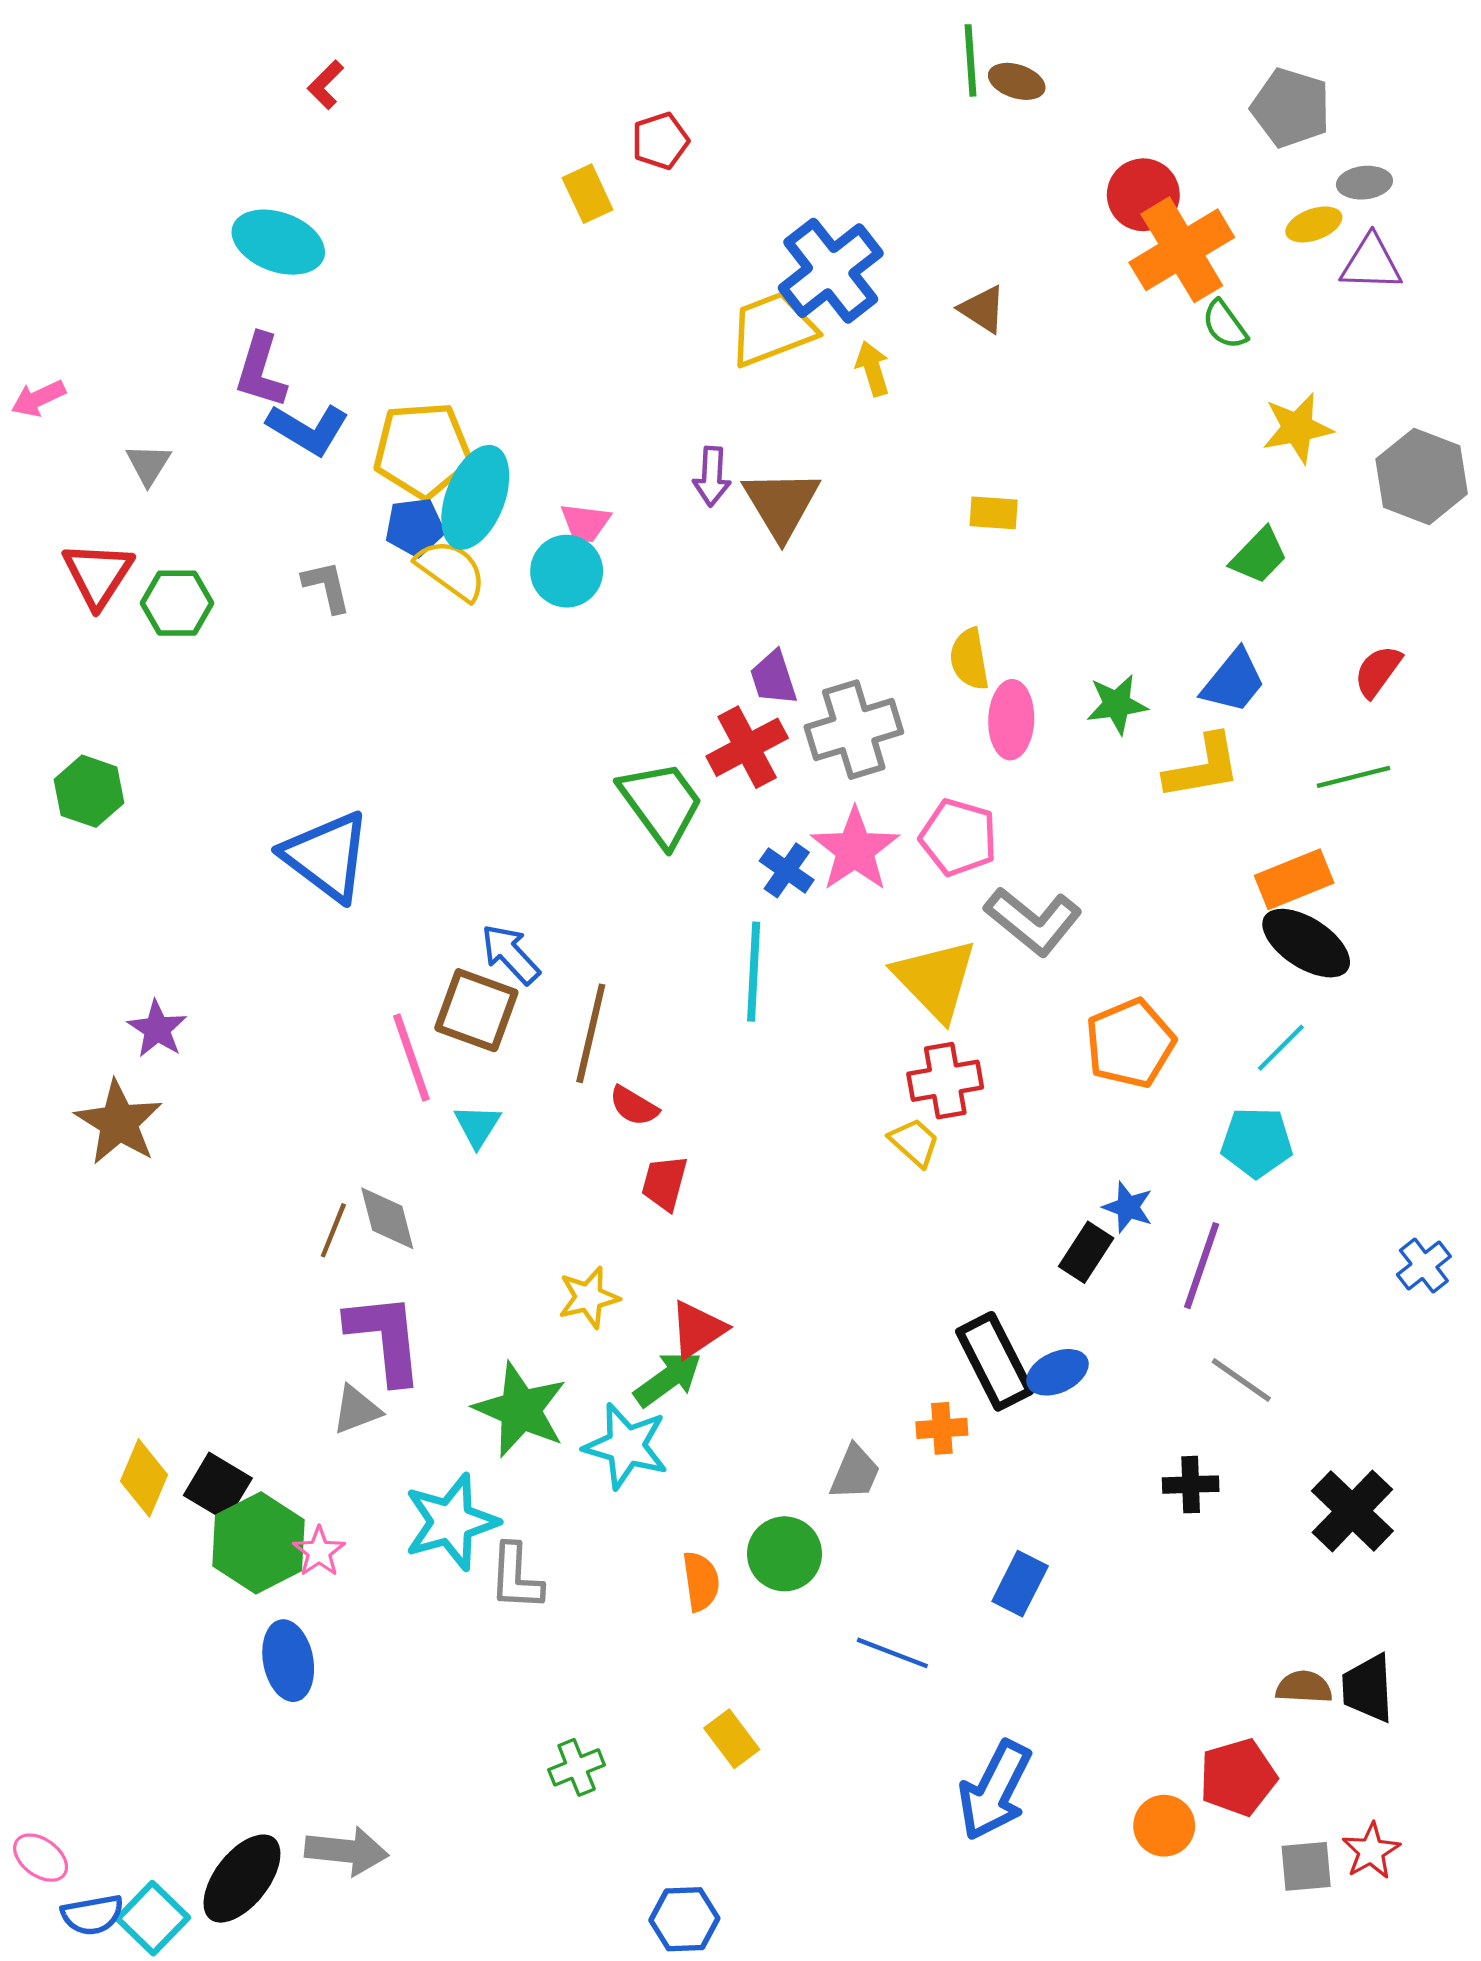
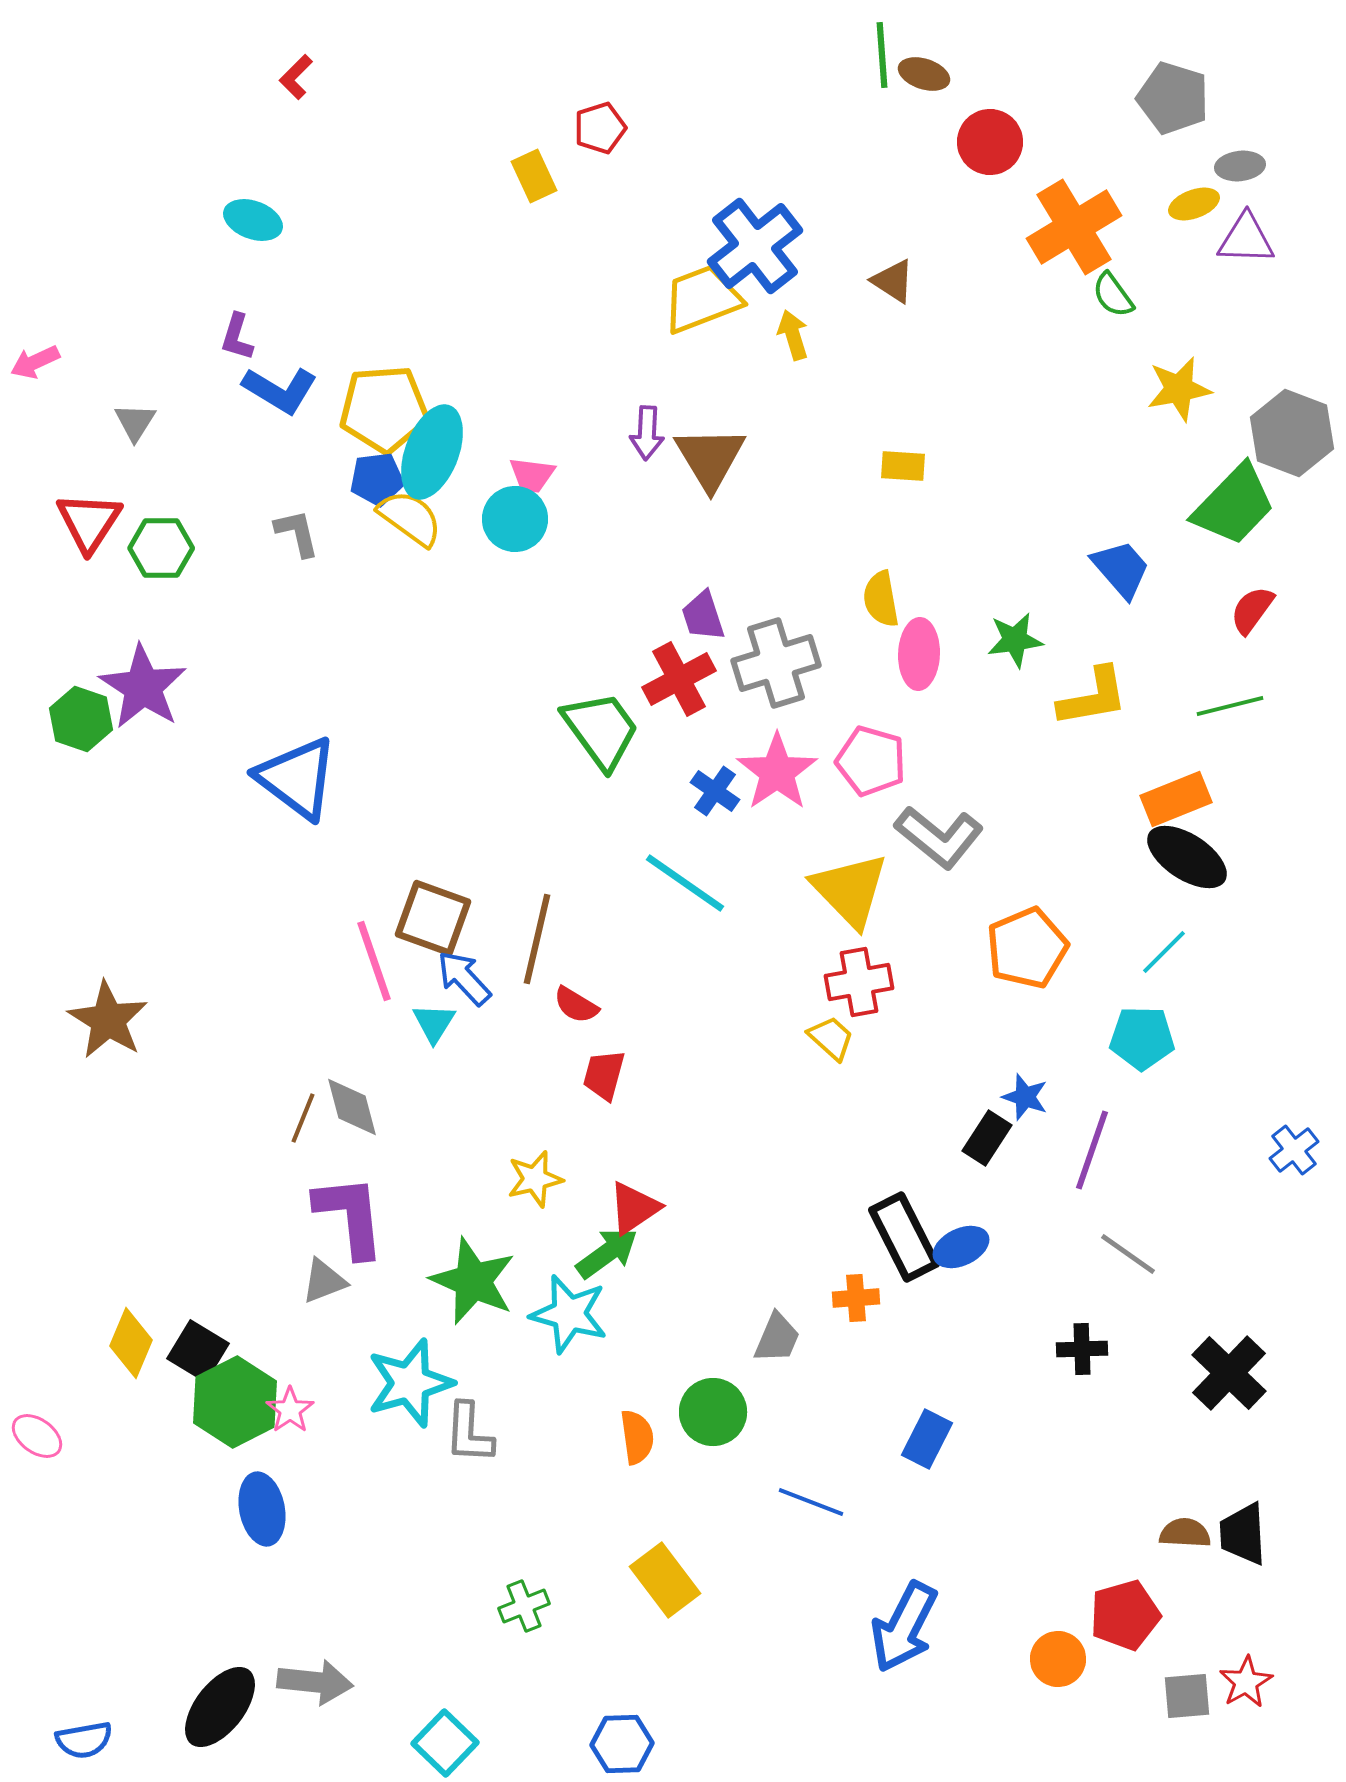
red circle: (1143, 195) -> (990, 142), moved
cyan ellipse: (278, 242) -> (253, 220), size x0.7
purple L-shape: (261, 371) -> (237, 337), size x0.7
green trapezoid: (1259, 556) -> (1234, 505), moved, size x1.6
blue trapezoid: (1234, 681) -> (1121, 569), moved, turned -80
blue arrow: (510, 954) -> (464, 978), moved
cyan line: (754, 972) -> (685, 883), turned -58
purple star: (157, 1029) -> (143, 687), moved, size x1.6
yellow rectangle: (732, 1739) -> (665, 1580), size x1.4
pink ellipse: (41, 1858) -> (37, 1436), moved
cyan square: (153, 1918) -> (445, 1743), moved

